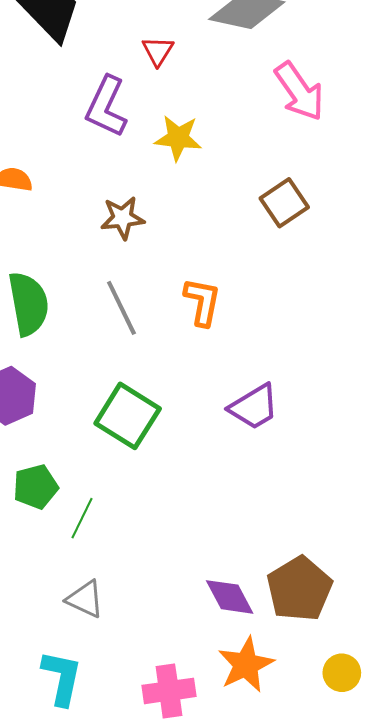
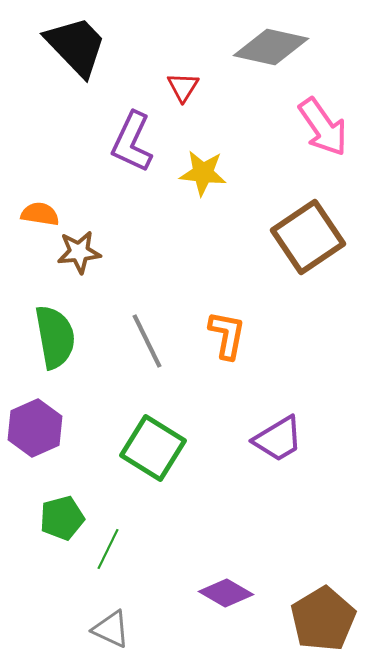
brown square: (284, 203) -> (308, 237), size x1.5
brown star: (122, 218) -> (79, 252), moved
purple diamond: (230, 597) -> (226, 593), moved, turned -32

